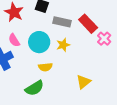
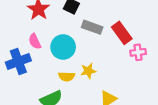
pink cross: (104, 39) -> (138, 52), turned 32
yellow star: (63, 45) -> (88, 71), moved

